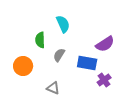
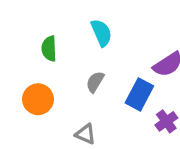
green semicircle: (40, 40) -> (49, 49), moved
blue rectangle: (87, 63) -> (139, 94), turned -72

